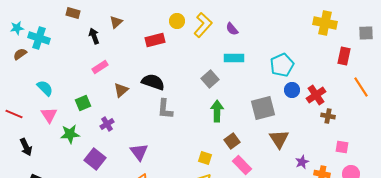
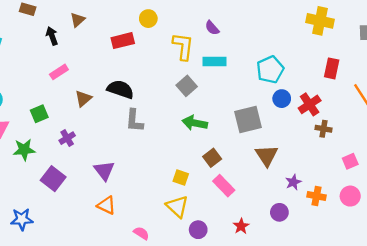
yellow L-shape: (203, 25) -> (183, 46), moved, turned -35
red rectangle: (344, 56) -> (332, 68), moved
green arrow: (217, 111) -> (195, 123), turned -80
pink square: (342, 147) -> (350, 161), moved, turned -32

